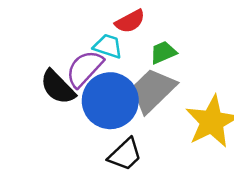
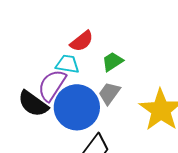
gray trapezoid: (153, 90) -> (109, 93), size x0.6

